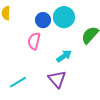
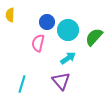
cyan circle: (64, 17) -> (68, 30), moved
cyan line: (18, 82) -> (22, 84), turned -42

